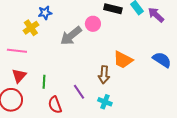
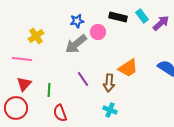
blue star: (45, 13) -> (77, 21), moved
purple arrow: (156, 15) -> (161, 23), turned 96
orange trapezoid: (123, 60) -> (128, 68), turned -60
purple line: (79, 92) -> (83, 79), moved

